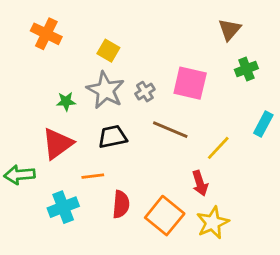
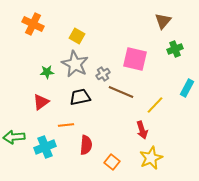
gray cross: (145, 92) -> (103, 74), moved
red triangle: (58, 144) -> (41, 102), size x0.7
green arrow: (19, 175) -> (14, 137), moved
orange square: (165, 216) -> (112, 162), moved, size x0.6

